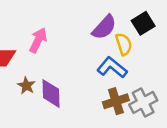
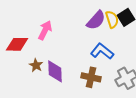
yellow semicircle: (124, 44) -> (112, 19), moved
brown cross: (116, 101) -> (91, 77), moved, turned 30

